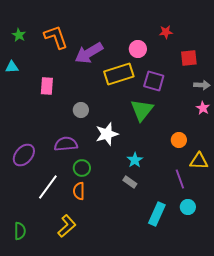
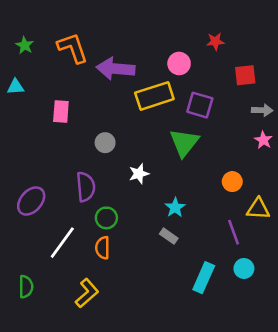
purple arrow: (89, 53) -> (115, 69), turned 36
white star: (107, 134) -> (139, 174), size x0.7
purple semicircle: (66, 144) -> (86, 187), turned 90
green semicircle: (20, 231) -> (26, 287), moved

